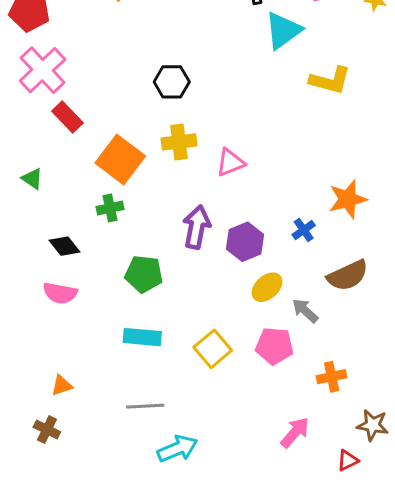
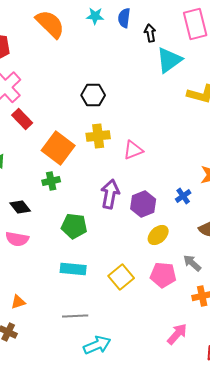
gray arrow: (305, 311) -> (192, 263), moved

